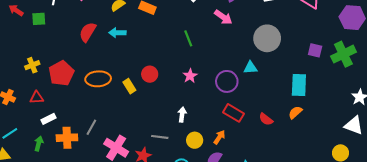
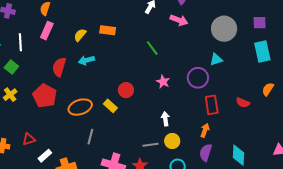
green square: (39, 19) -> (11, 67), turned -32
purple square: (315, 50) -> (260, 23), moved
yellow cross: (32, 65) -> (10, 95), moved
red pentagon: (61, 73) -> (45, 96), moved
cyan rectangle: (299, 85) -> (262, 52), moved
red rectangle: (233, 113) -> (212, 105), turned 66
gray line: (91, 127) -> (90, 137), moved
yellow circle: (195, 140) -> (172, 141), moved

